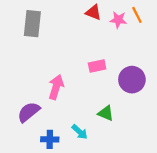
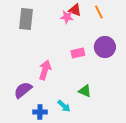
orange line: (137, 15) -> (99, 12), moved
pink star: (118, 20) -> (67, 17), moved
purple circle: (132, 80) -> (105, 47), moved

